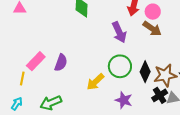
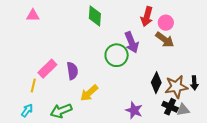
purple semicircle: (61, 63) -> (72, 71), turned -30
green circle: (120, 66) -> (117, 55), moved
yellow arrow: (95, 82) -> (89, 93), moved
black cross: (160, 95) -> (170, 107), turned -35

